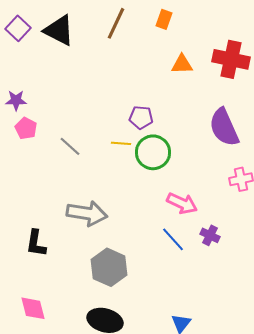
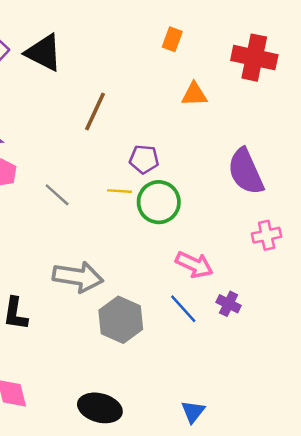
brown line: (116, 23) -> (95, 111), moved
red cross: (231, 59) -> (254, 58), moved
gray hexagon: (109, 267) -> (121, 320), moved

